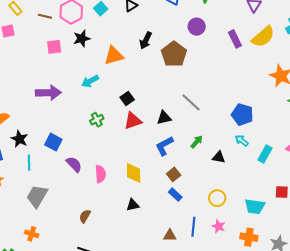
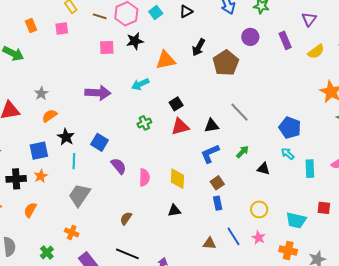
yellow semicircle: (263, 37) -> (316, 51), size x0.7
purple rectangle: (235, 39) -> (285, 40), moved
cyan rectangle: (265, 154) -> (310, 169), turned -36
blue rectangle: (175, 195) -> (218, 203), turned 32
blue line: (193, 227) -> (233, 236), turned -42

